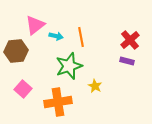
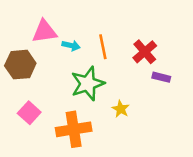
pink triangle: (35, 25) -> (44, 32), turned 30
red cross: (130, 40) -> (145, 52), moved

